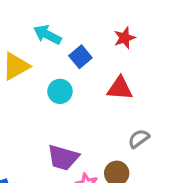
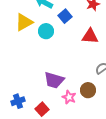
cyan circle: (60, 91) -> (46, 31), moved

